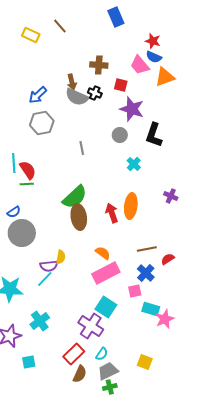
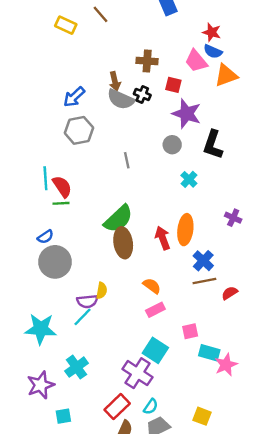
pink rectangle: (106, 273) -> (155, 310), size x0.6
blue cross: (146, 273) -> (203, 261), moved

